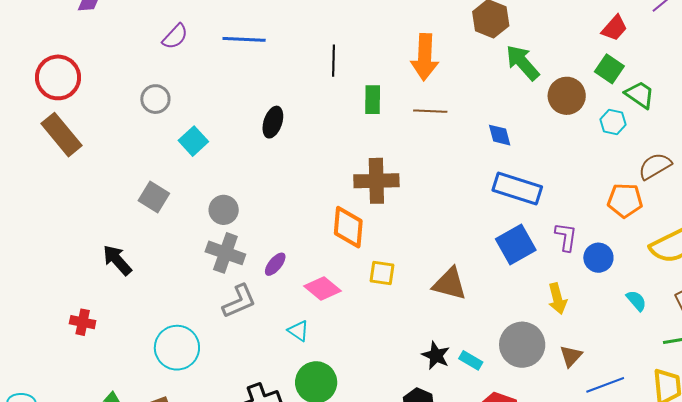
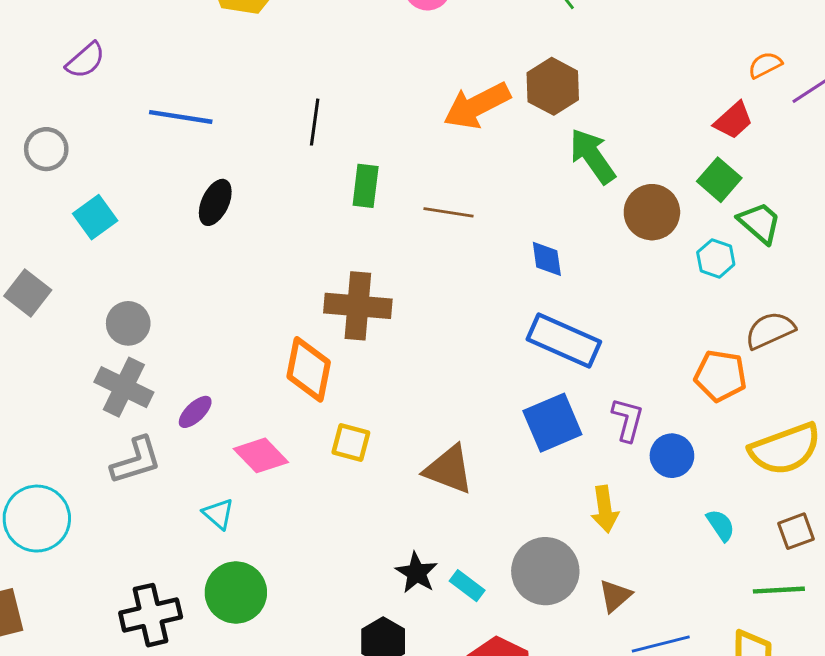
blue line: (244, 39) -> (181, 117), moved
orange arrow: (425, 57) -> (477, 106), moved, turned 54

